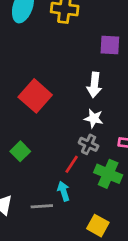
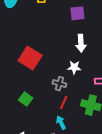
white arrow: (94, 85) -> (81, 43), moved
gray cross: (89, 144) -> (59, 84), moved

